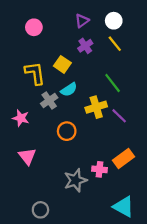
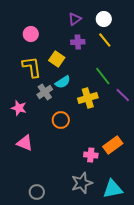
pink circle: (34, 27) -> (31, 34), moved
purple cross: (85, 46) -> (78, 42), turned 32
purple line: (119, 116) -> (123, 95), moved
pink triangle: (27, 156) -> (25, 143), turned -30
gray star: (75, 180) -> (82, 183), moved
cyan triangle: (124, 207) -> (113, 189), turned -40

